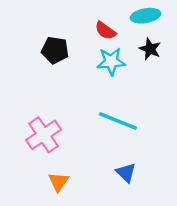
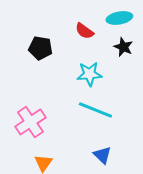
cyan star: (111, 62) -> (89, 74), moved

